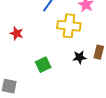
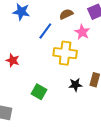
green square: (43, 65) -> (39, 92), turned -35

